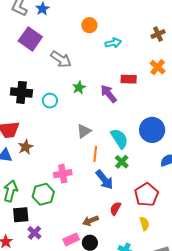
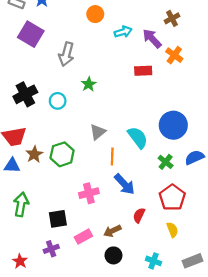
gray arrow: (61, 59) -> (66, 54), turned 75
black cross: (21, 92) -> (25, 94), turned -30
purple arrow: (109, 94) -> (152, 38), moved
green cross: (122, 162) -> (166, 162), moved
pink cross: (63, 174) -> (89, 193), moved
green hexagon: (43, 194) -> (62, 154), moved
black square: (21, 215) -> (58, 219), moved
purple cross: (34, 233) -> (51, 249), turned 32
pink rectangle: (71, 239) -> (83, 237), moved

